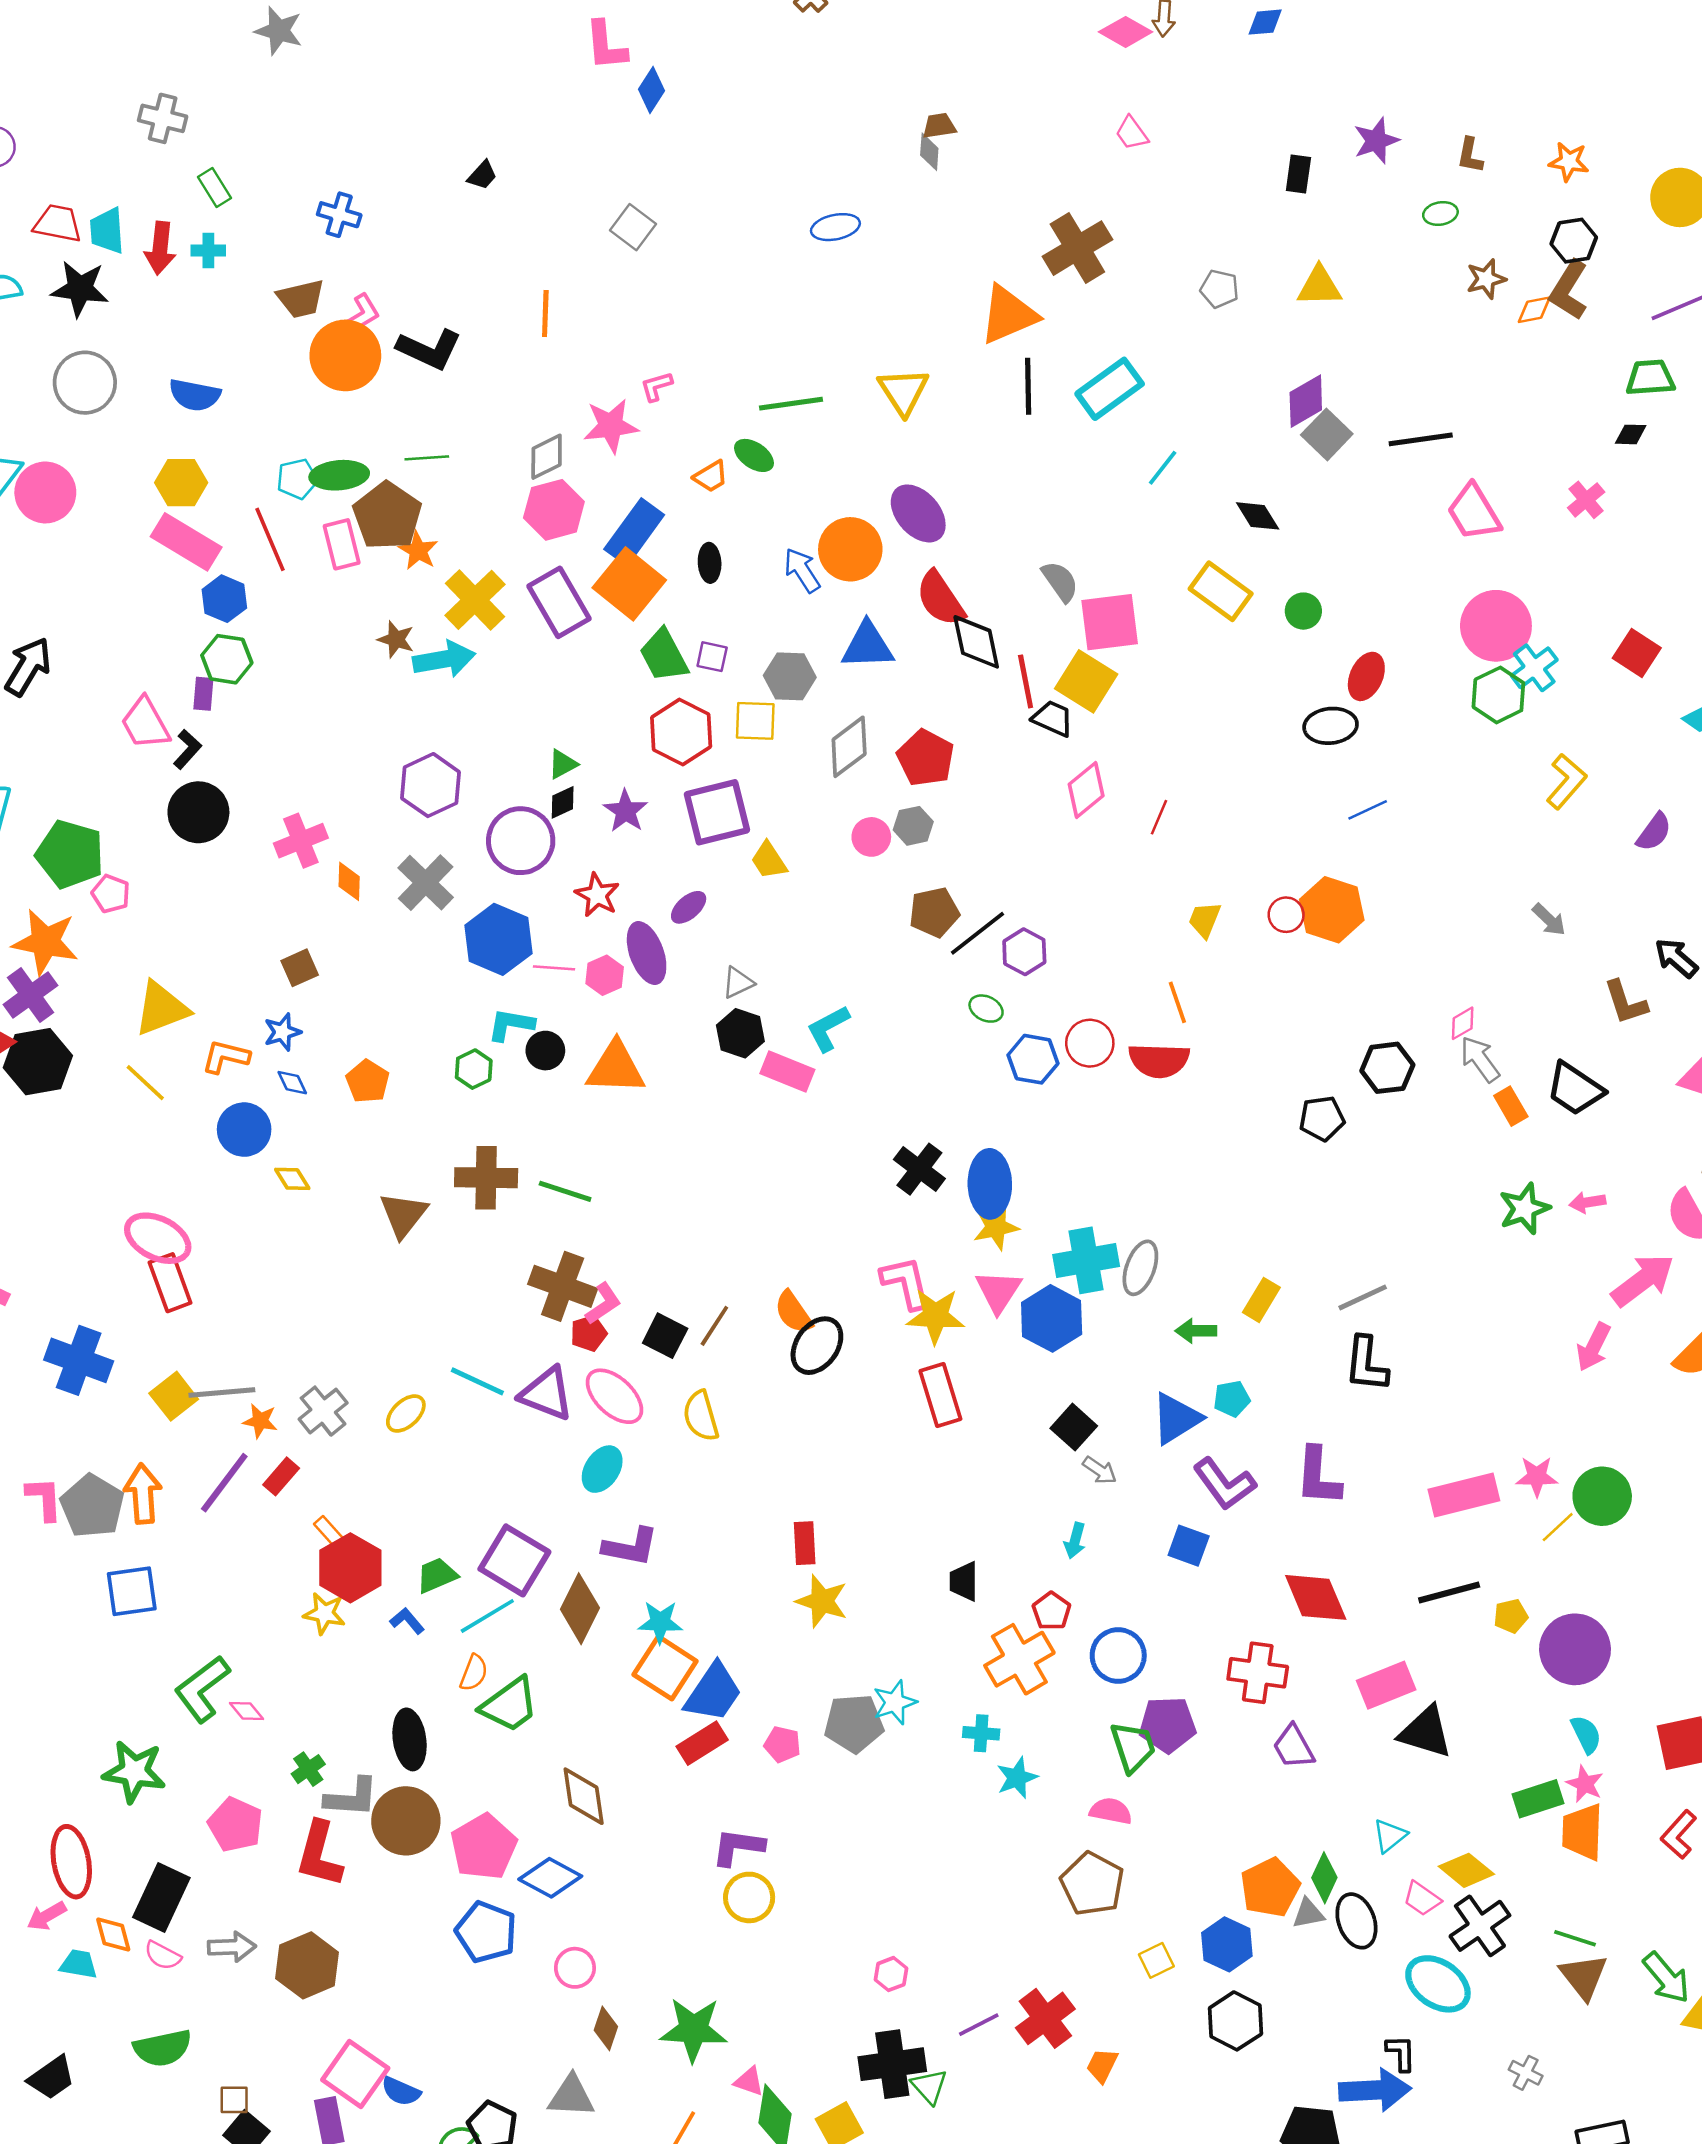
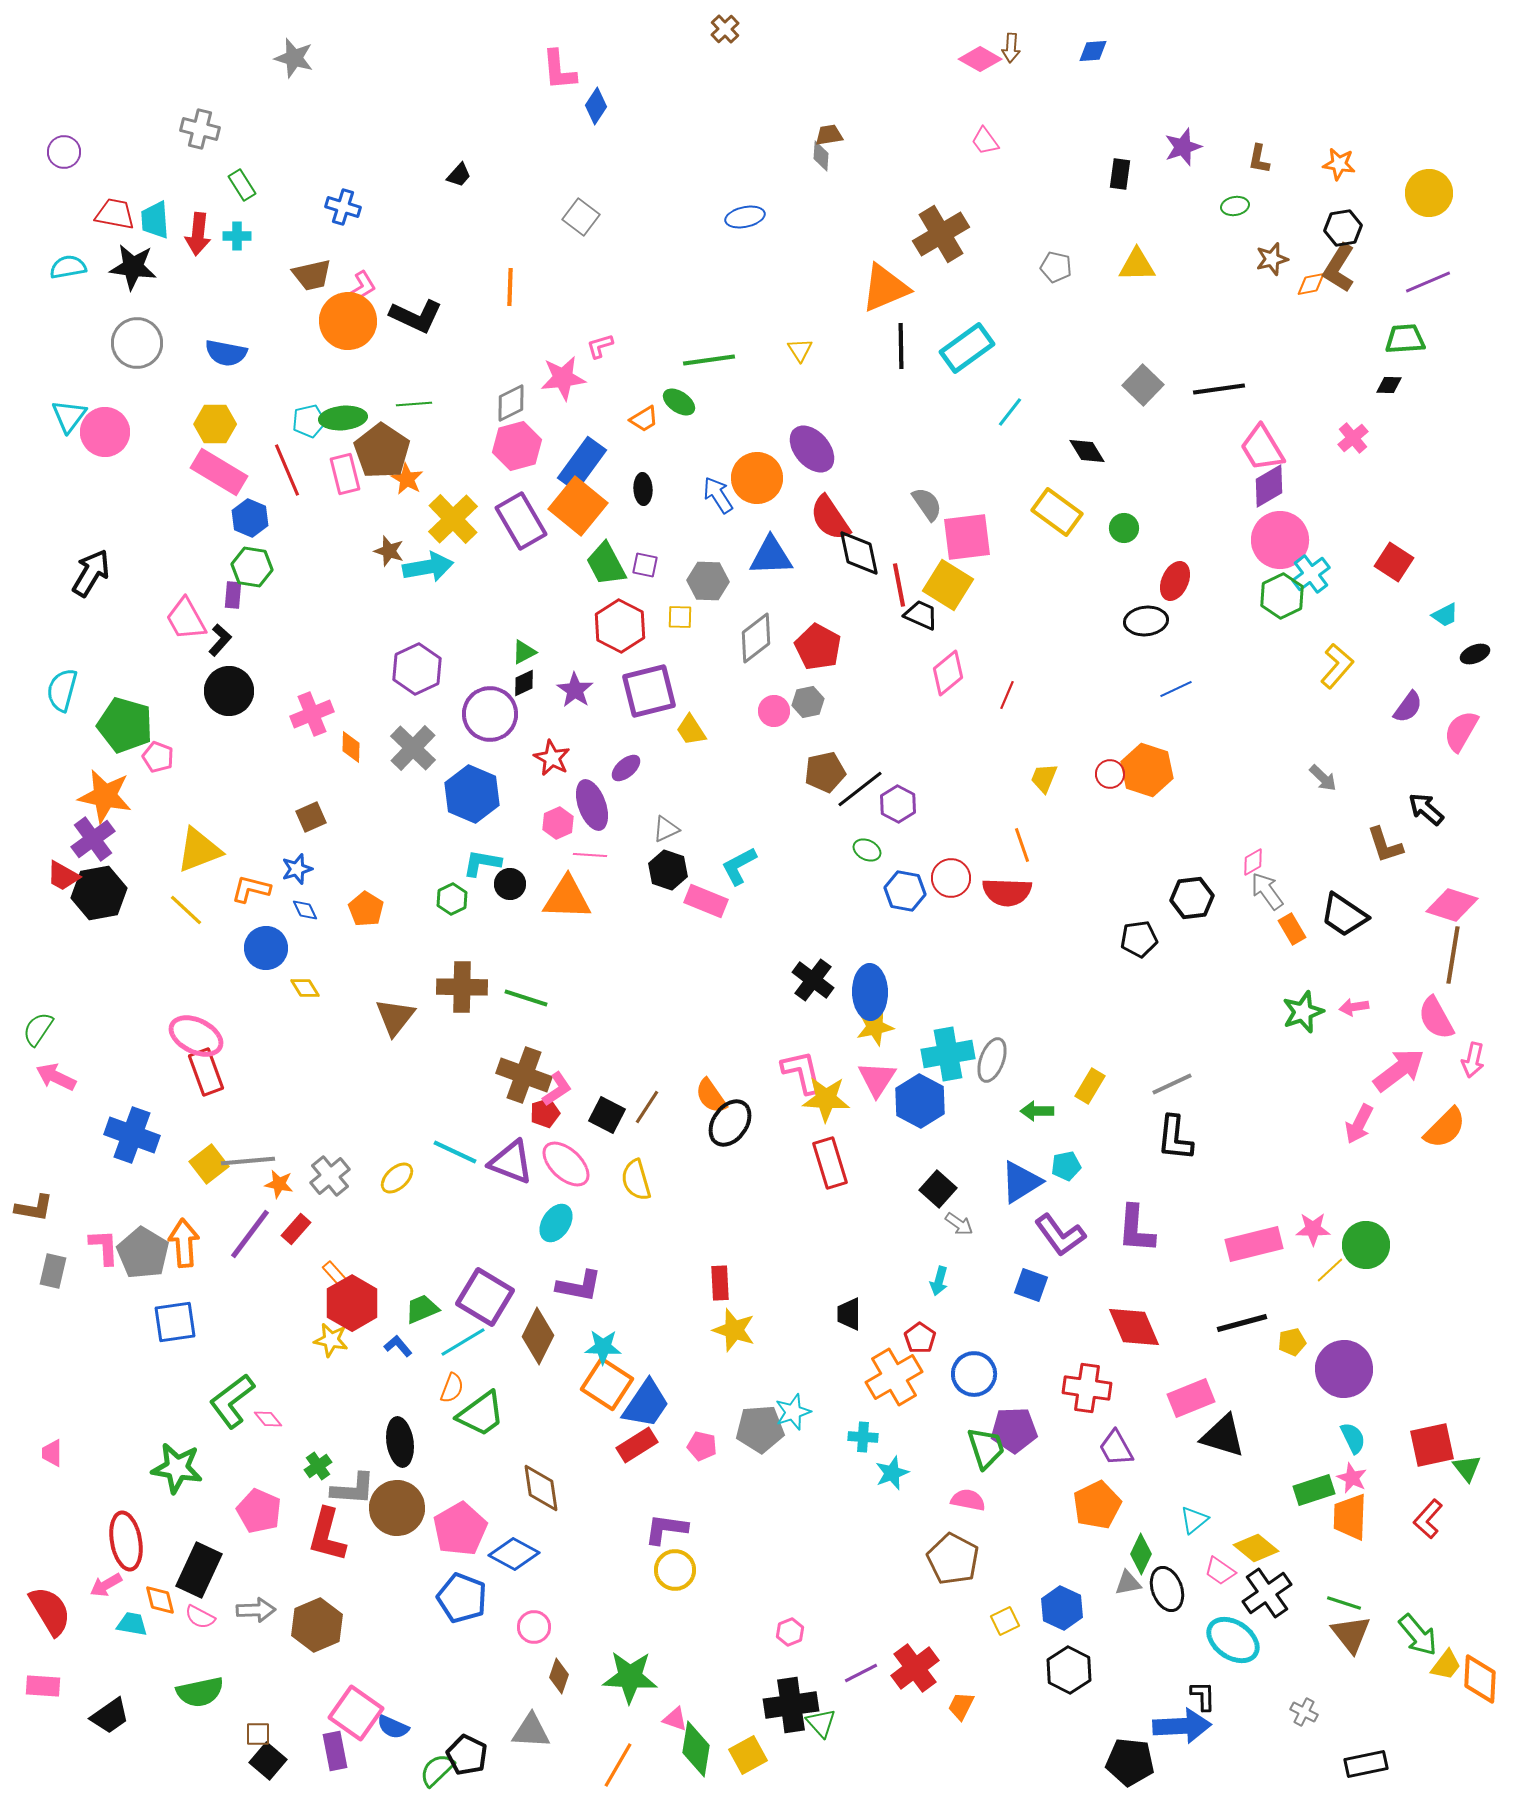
yellow triangle: (903, 391) -> (800, 350), size x0.6
purple diamond: (1306, 401) -> (1269, 486), moved
yellow square: (755, 721) -> (680, 617), size x0.7
pink line: (554, 968) -> (590, 855), moved
orange pentagon: (1270, 1888) -> (1097, 1505), moved

